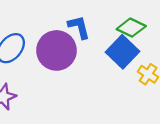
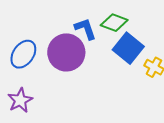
green diamond: (131, 28) -> (114, 23), moved

